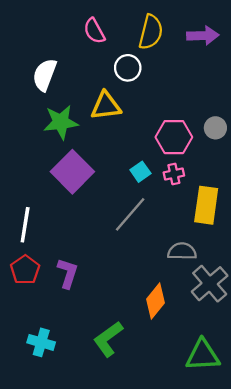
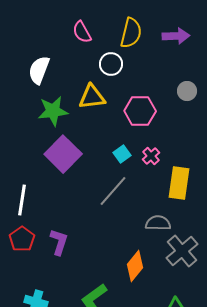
gray circle: (215, 128) -> (187, 91), moved
pink hexagon: (174, 137) -> (140, 111), moved
pink cross: (174, 174) -> (151, 156), turned -30

